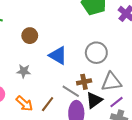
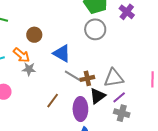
gray circle: (96, 53) -> (95, 29), moved
gray line: (71, 91) -> (73, 76), moved
orange arrow: (24, 104) -> (22, 55), moved

